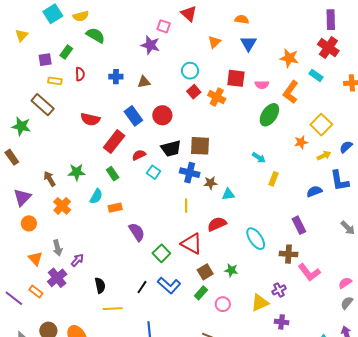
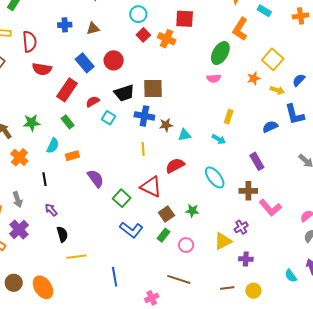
red semicircle: (80, 74) -> (30, 42), moved, size x1.5
pink semicircle: (262, 85) -> (214, 78), moved
yellow arrow: (324, 156) -> (277, 90), turned 48
cyan arrow: (259, 158) -> (219, 139), moved
purple arrow: (77, 260) -> (51, 210), moved, turned -80
black line: (142, 287) -> (45, 179), moved, turned -40

